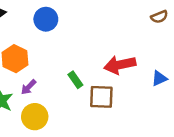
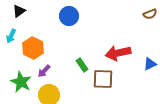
blue circle: (46, 19) -> (69, 16), moved

